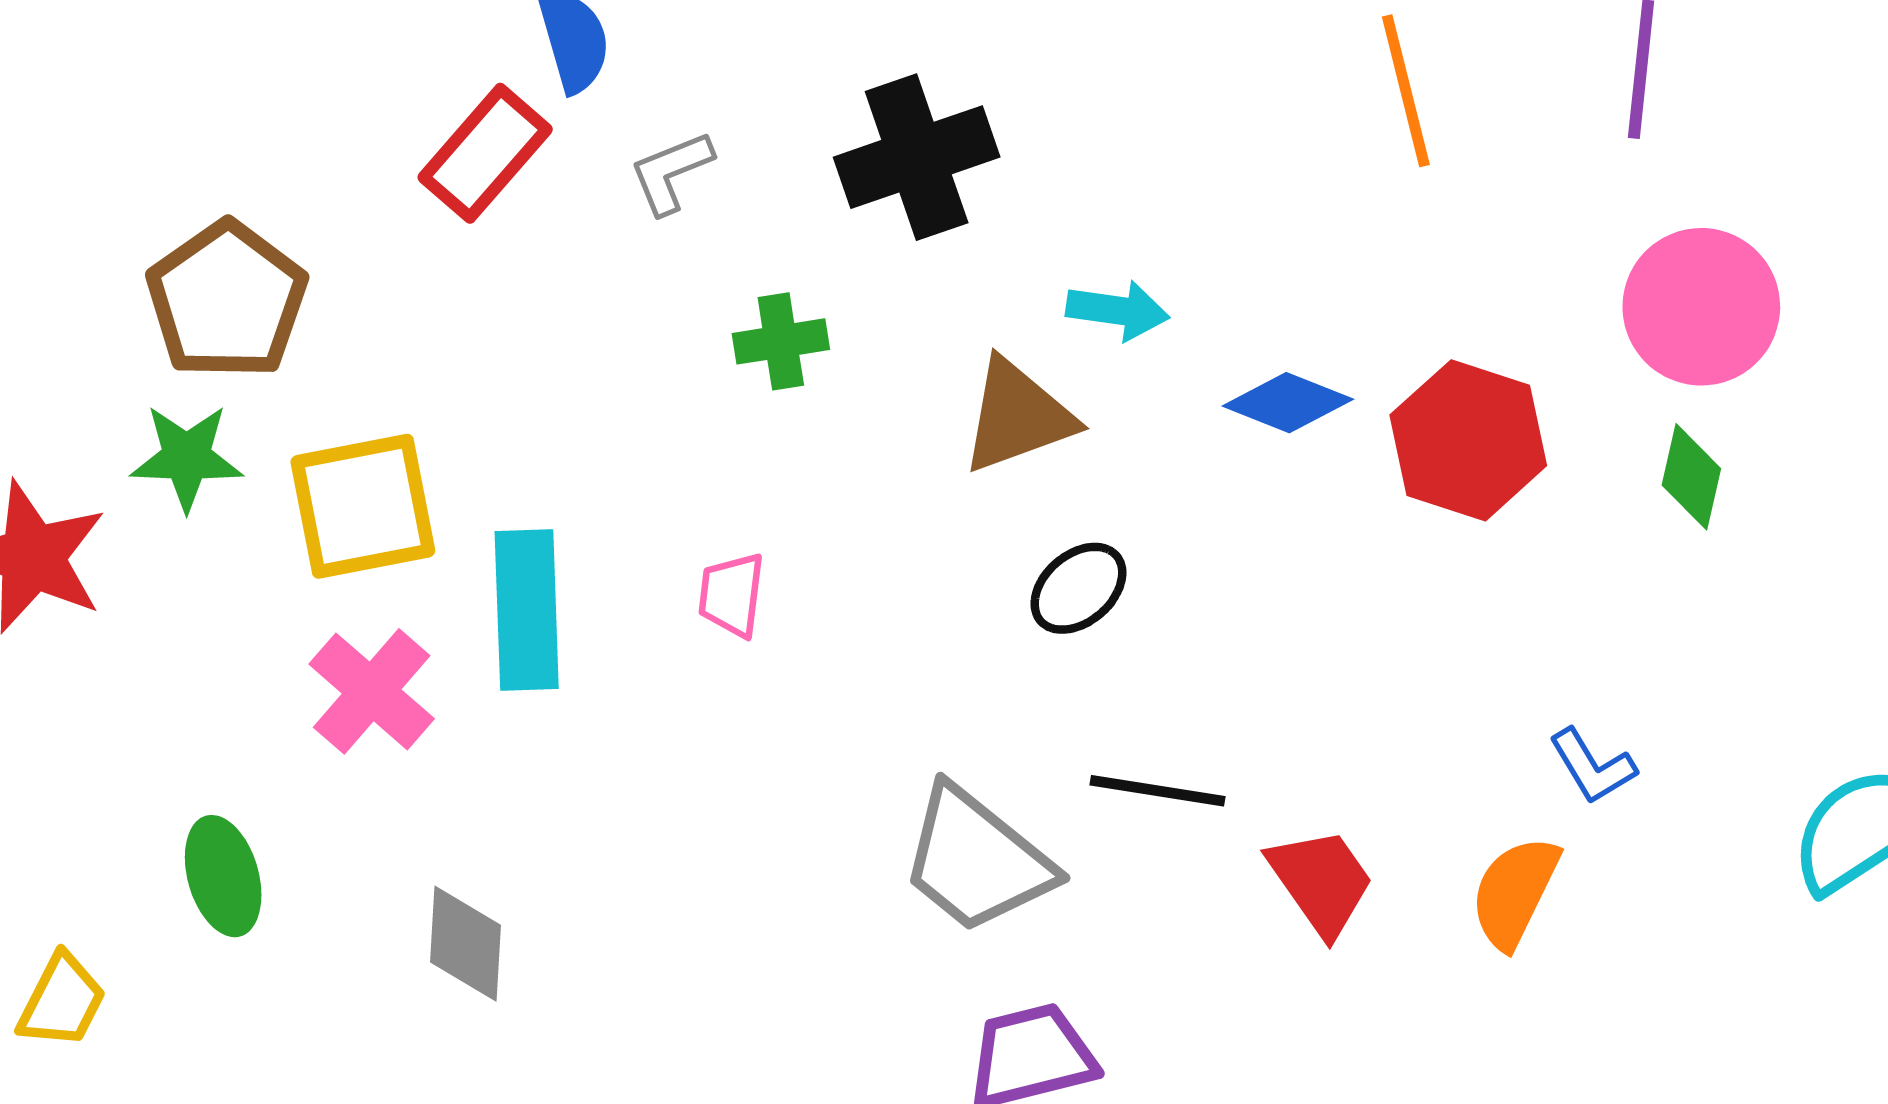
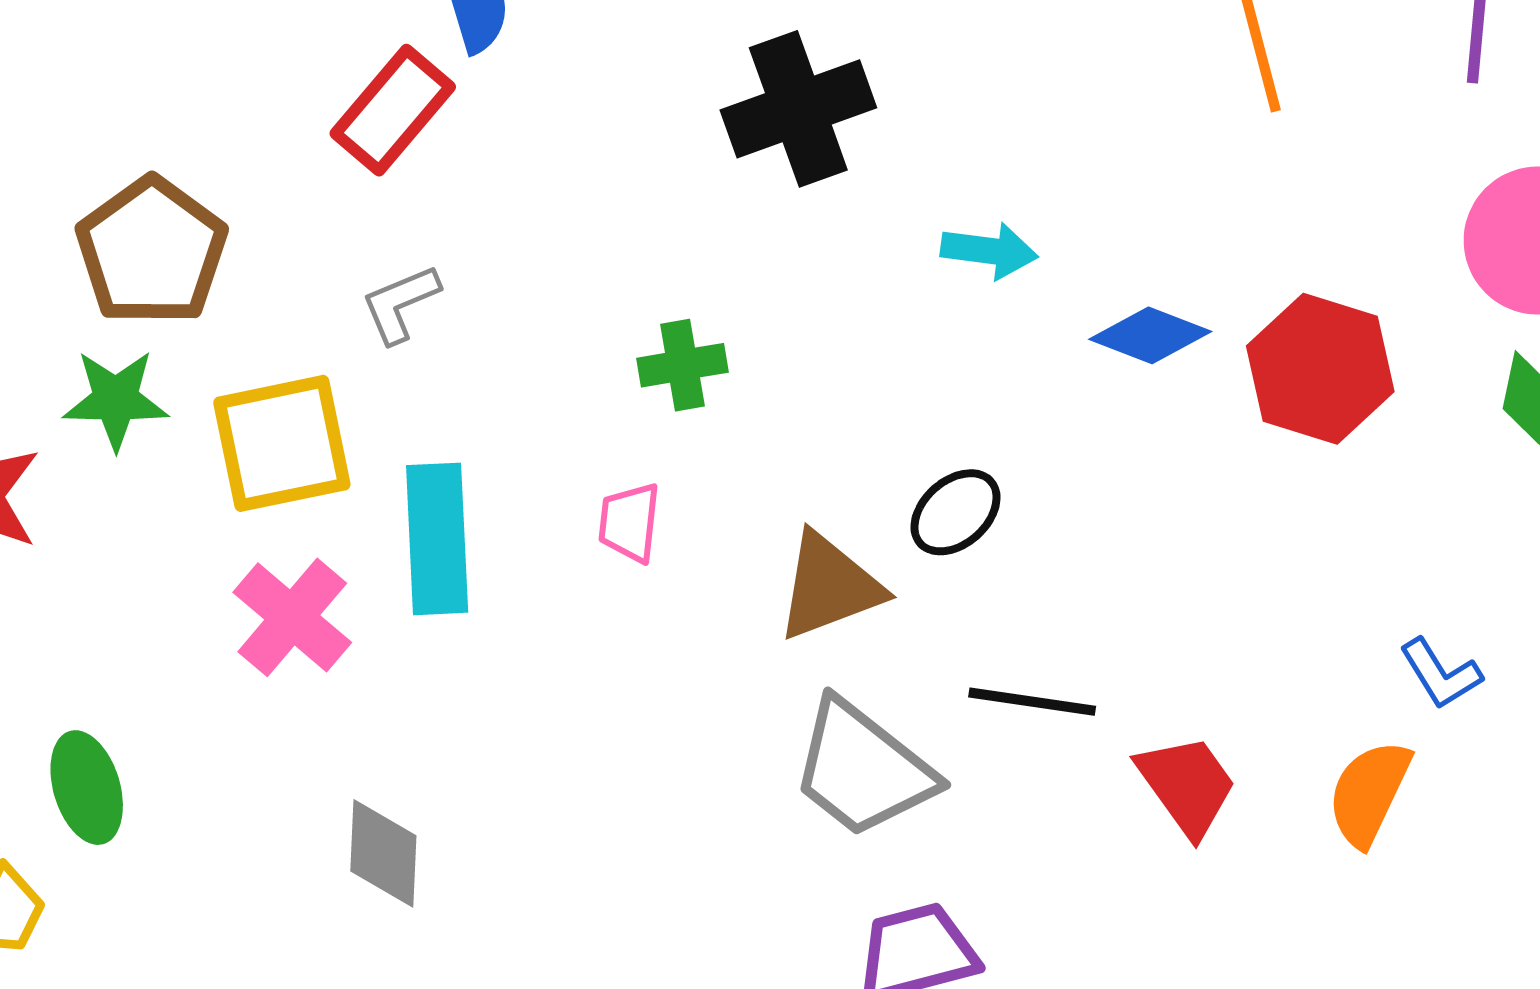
gray L-shape: (671, 172) -> (400, 304), moved
green cross: (781, 341) -> (682, 365), moved
brown triangle: (1018, 416) -> (829, 587), moved
green ellipse: (223, 876) -> (87, 788), moved

